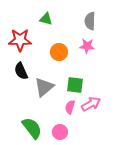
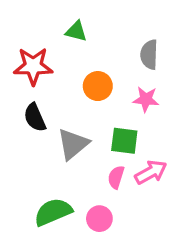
gray semicircle: (90, 21) -> (149, 55), moved
pink star: (87, 46) -> (146, 99), moved
green semicircle: (32, 128) -> (53, 212), turned -75

